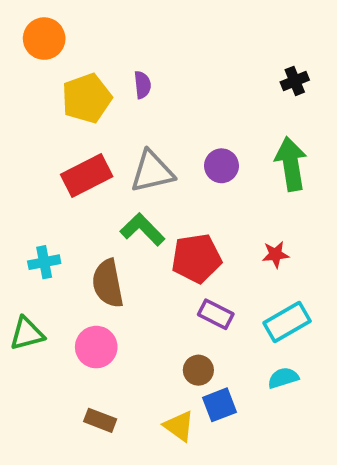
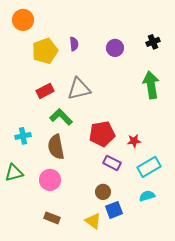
purple circle: (222, 166) -> (115, 48), moved
red rectangle: (87, 175) -> (45, 91), size x0.7
green L-shape: (142, 229) -> (61, 117), moved
red star: (275, 254) -> (134, 141), moved

